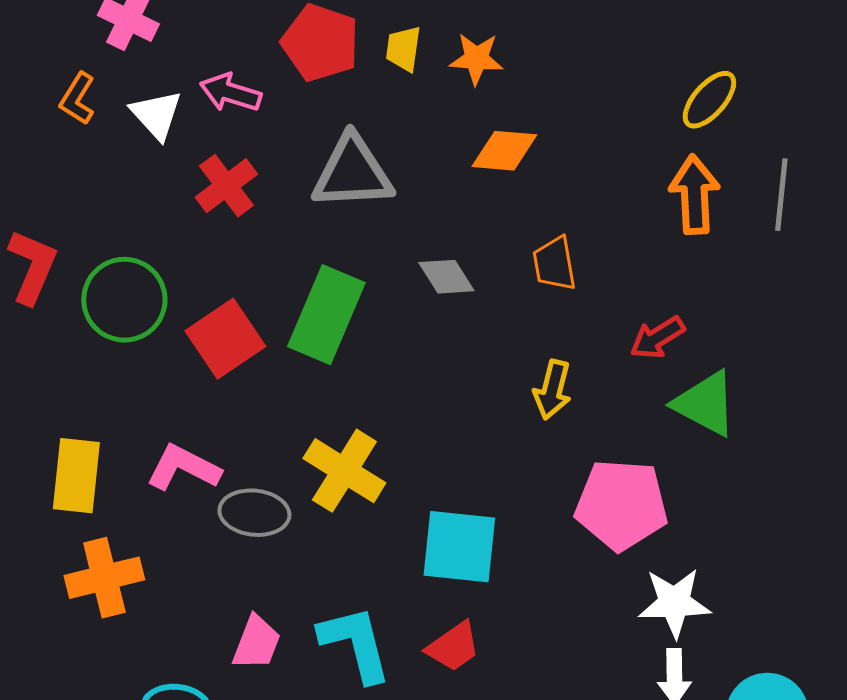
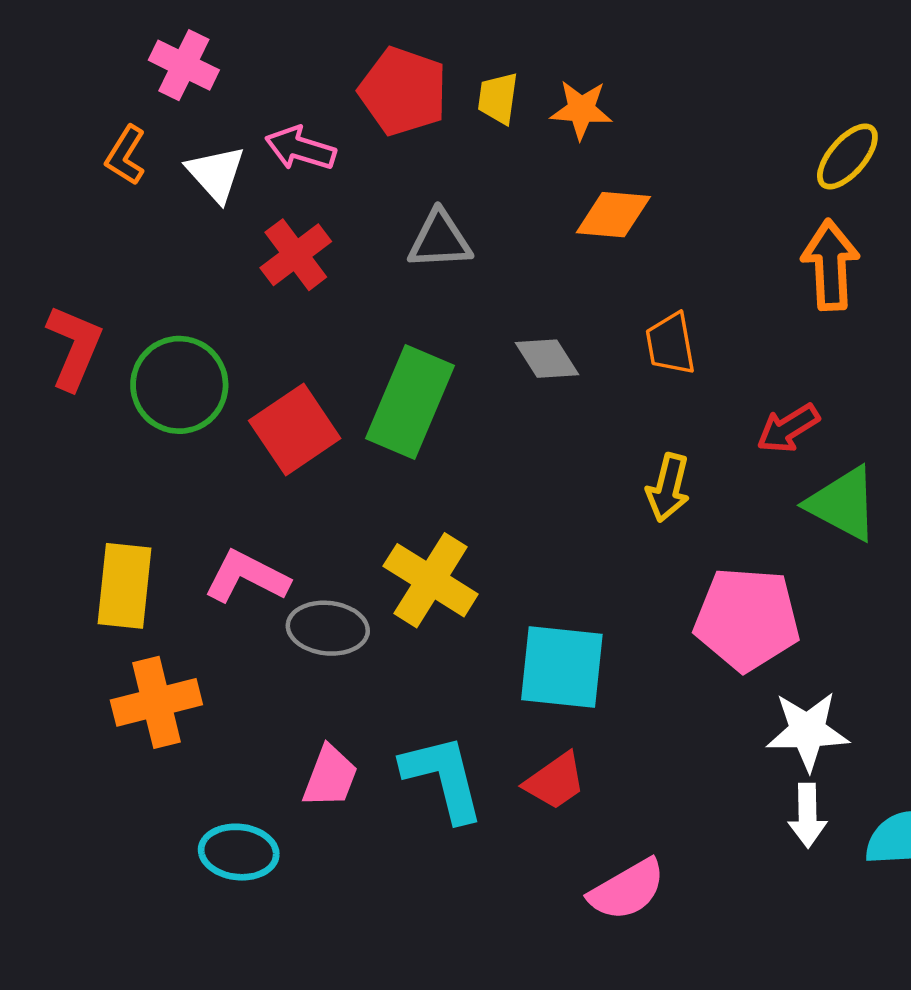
gray triangle: (352, 173) -> (440, 240), size x0.7

